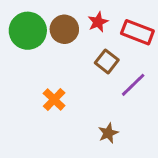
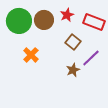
orange cross: (54, 99) -> (31, 55), moved
brown star: (108, 133) -> (73, 70), moved

